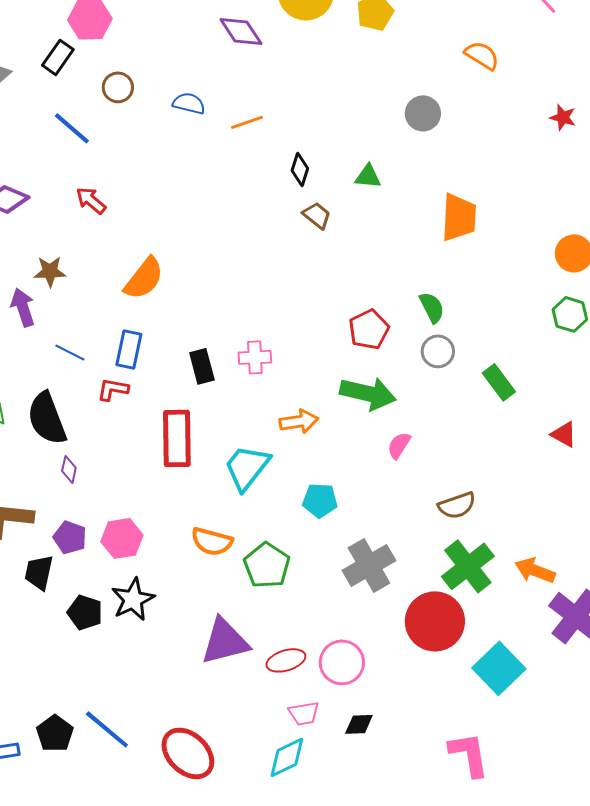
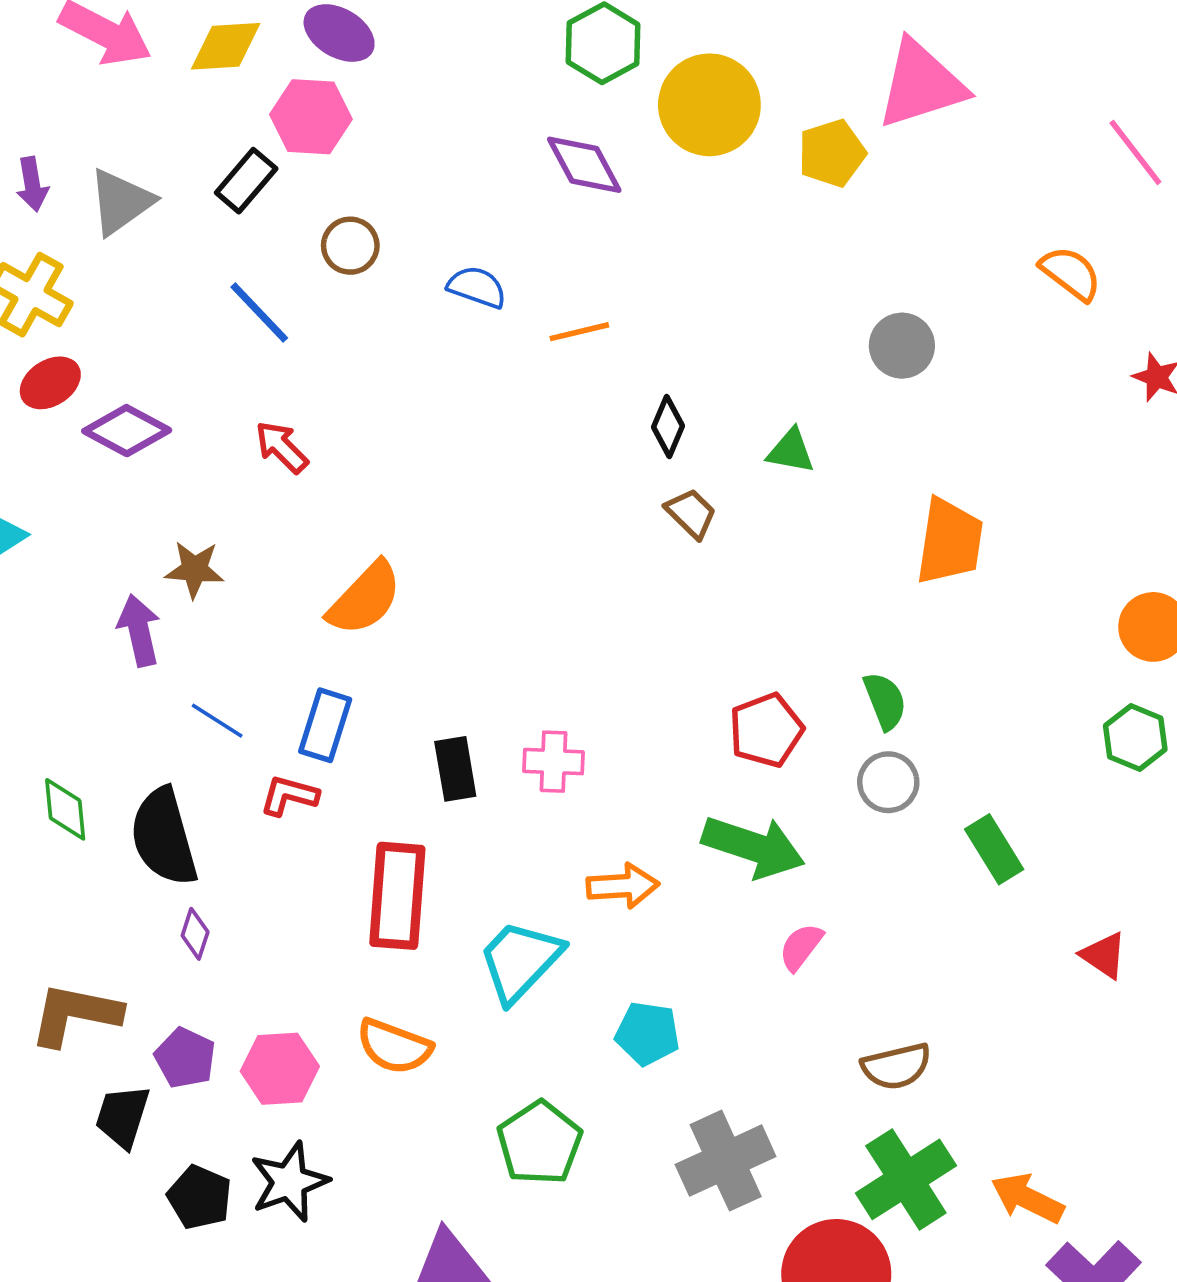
orange semicircle: (482, 55) -> (1071, 273), moved
orange semicircle: (212, 541) -> (394, 1046), moved

